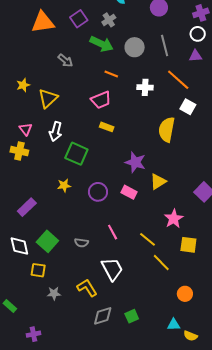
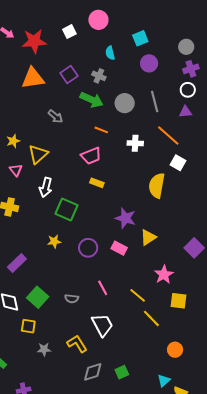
gray cross: (109, 20) -> (99, 76), turned -32
pink triangle: (26, 129) -> (16, 170), moved
cyan triangle: (174, 325) -> (164, 381), turned -40

